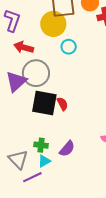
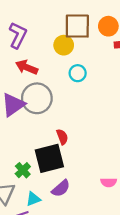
yellow circle: (53, 24) -> (64, 45), size x0.7
black square: (44, 103) -> (49, 158), moved, turned -32
green cross: (41, 145) -> (23, 170), moved, turned 32

